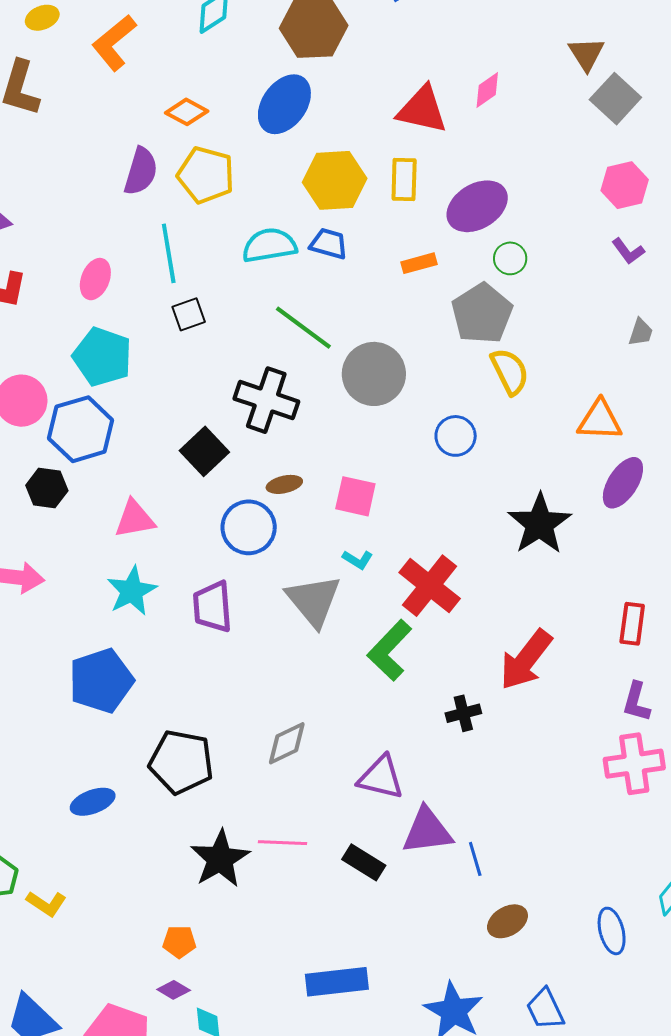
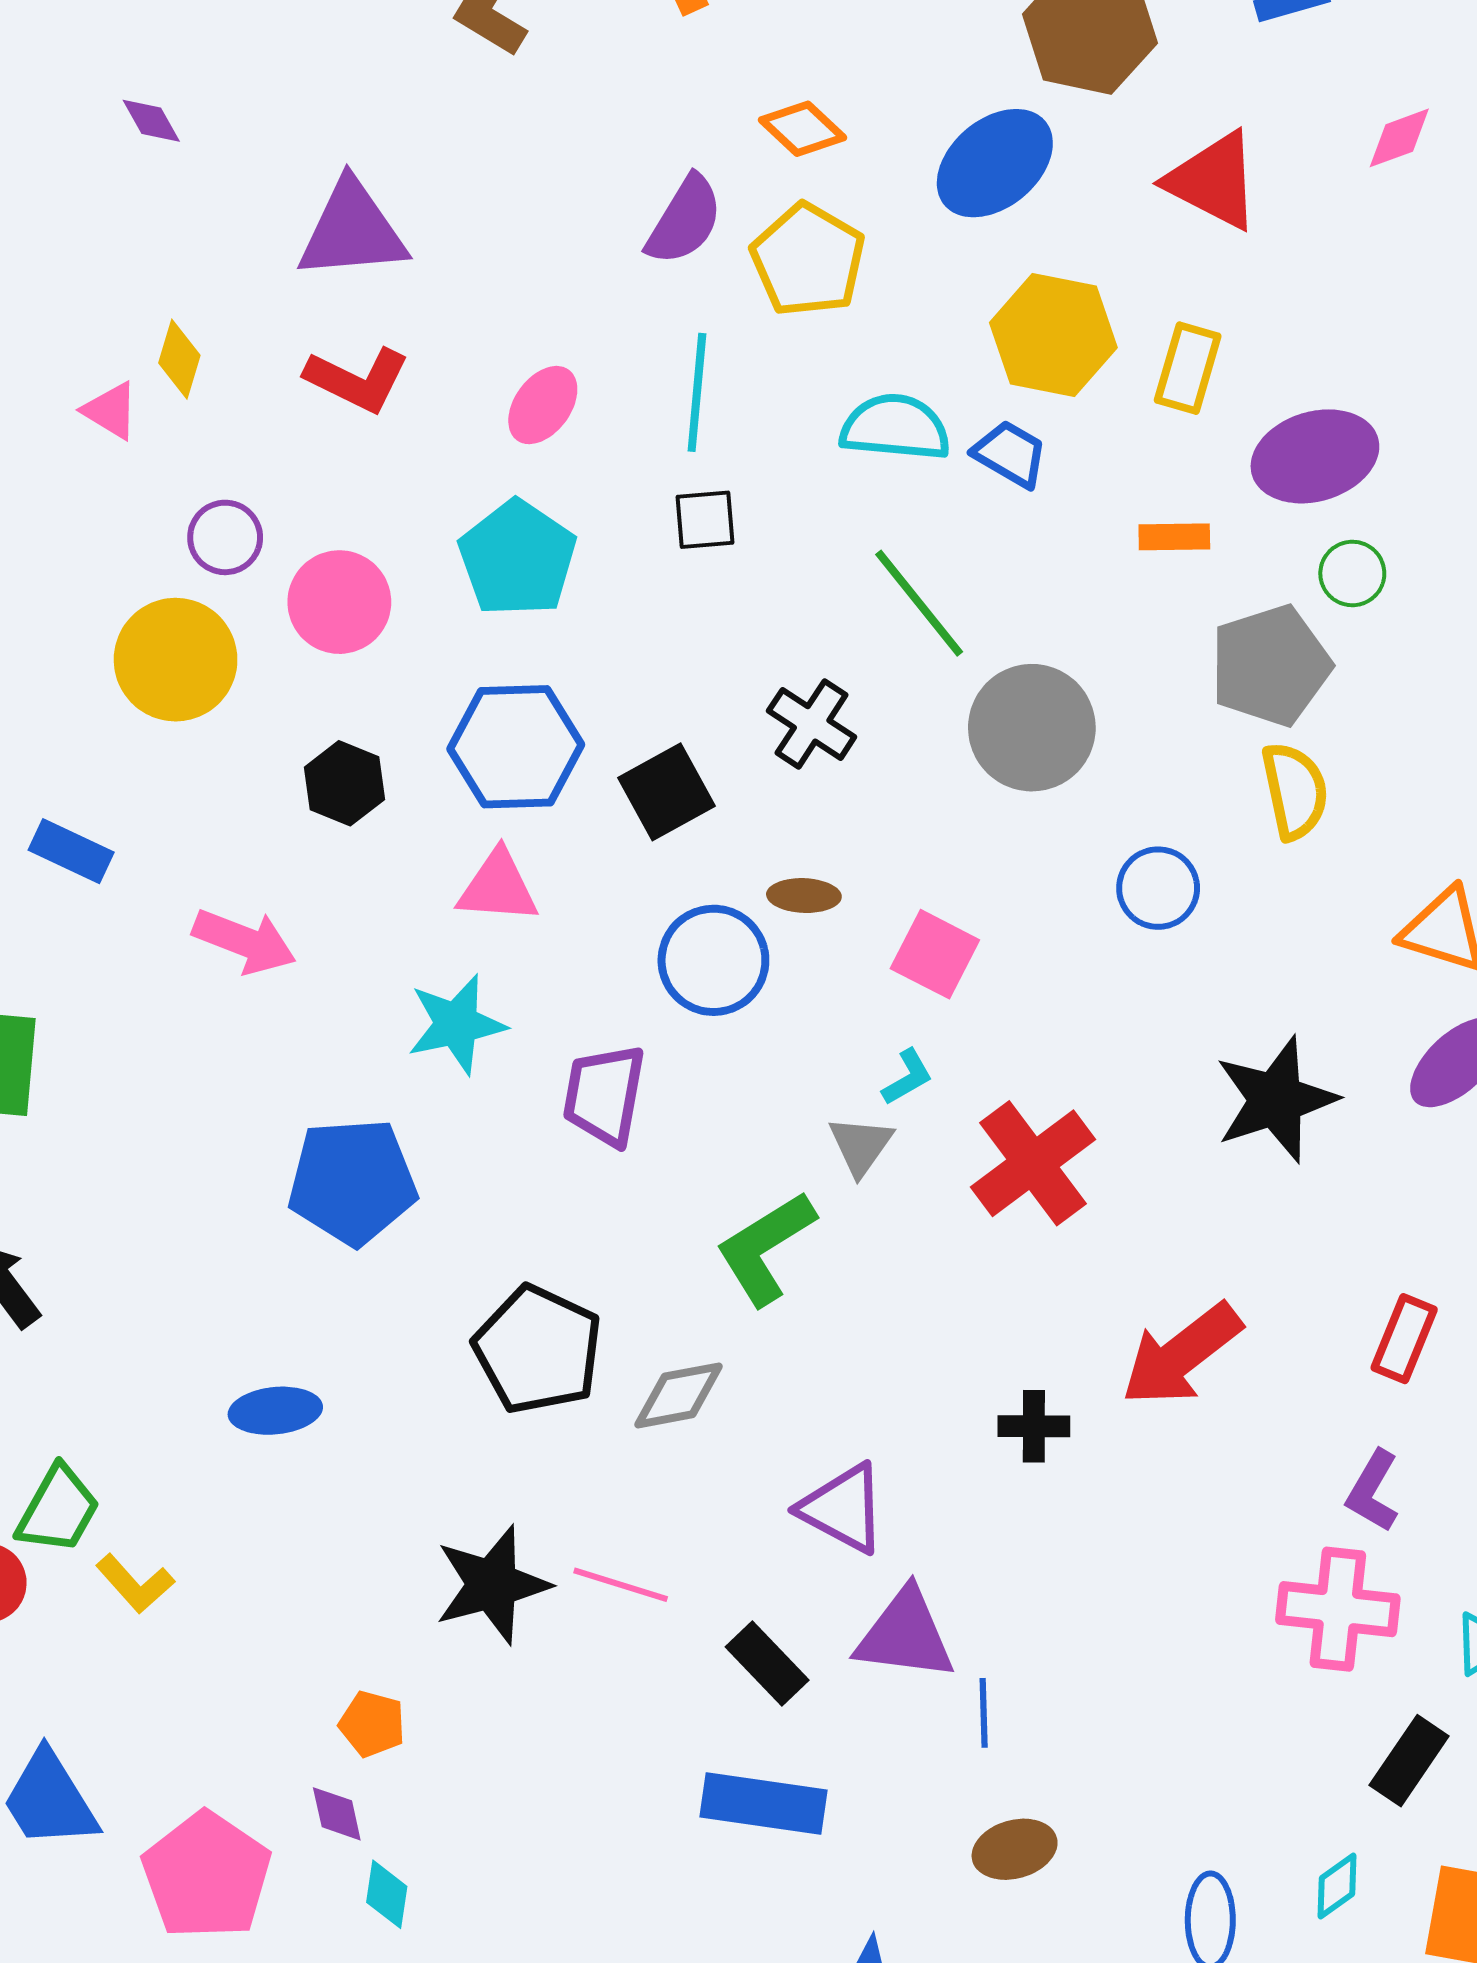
pink diamond: (487, 90) -> (1399, 138), moved
red triangle: (422, 110) -> (1213, 181), moved
black cross: (266, 400) -> (812, 724), size x0.7
blue hexagon: (81, 429) -> (516, 747), moved
cyan L-shape: (358, 560) -> (907, 1077), turned -76
gray triangle: (314, 601) -> (861, 1146), moved, size x0.6
green L-shape: (390, 650) -> (765, 1248), moved
black pentagon: (181, 762) -> (538, 1350), moved
blue rectangle: (337, 982) -> (763, 1803), moved
purple diamond: (174, 990) -> (337, 1814), turned 32

